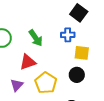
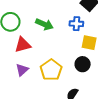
green arrow: (36, 38) -> (44, 24), turned -36
red triangle: (28, 62) -> (23, 45), moved

